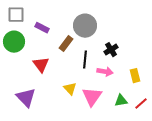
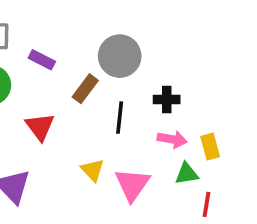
black cross: (111, 50) -> (167, 100), turned 32
pink arrow: (105, 72) -> (172, 139), moved
green triangle: (121, 101) -> (187, 174), moved
red line: (141, 104) -> (206, 204), moved, turned -40

